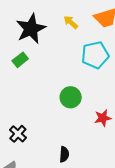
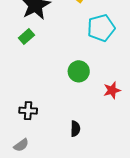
black cross: (18, 134) -> (28, 111), turned -36

